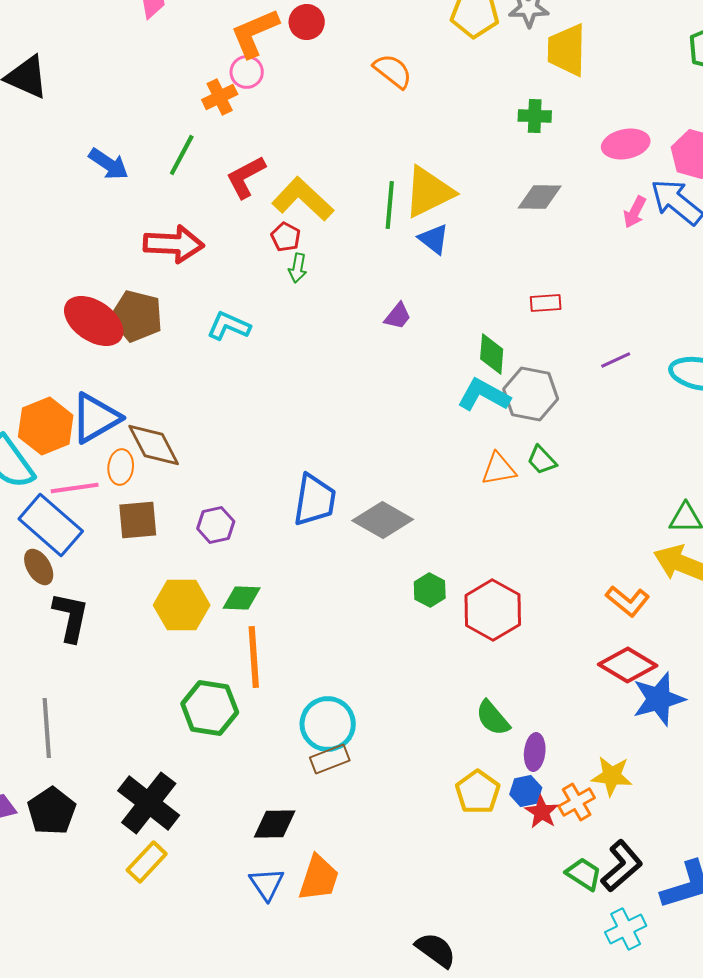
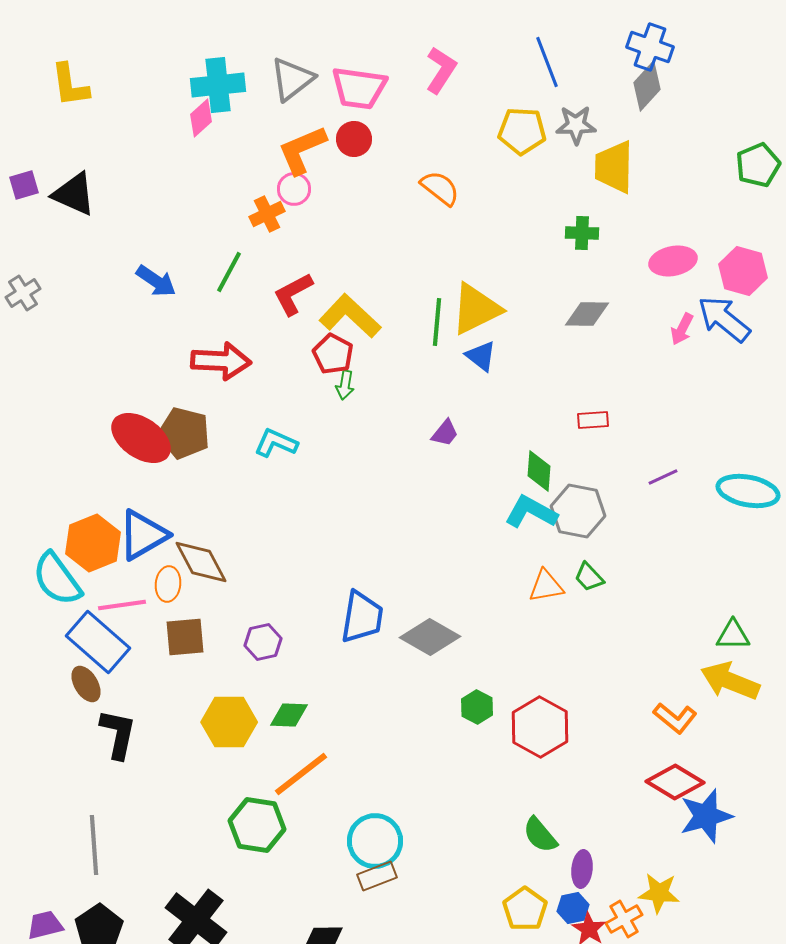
red pentagon: (286, 237) -> (333, 354), size x1.4
orange line: (254, 657) -> (301, 774), turned 56

